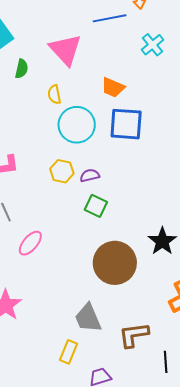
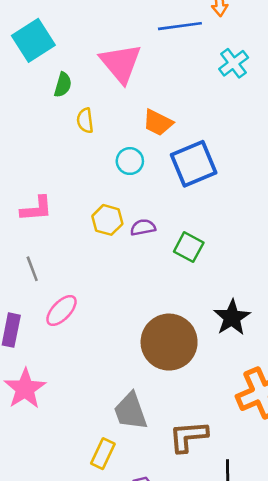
orange trapezoid: (113, 87) -> (158, 122), moved
yellow semicircle: (54, 94) -> (85, 121), moved
blue square: (126, 124) -> (194, 164), turned -30
cyan circle: (77, 125) -> (130, 161), size x0.6
green square: (96, 206) -> (189, 247), moved

